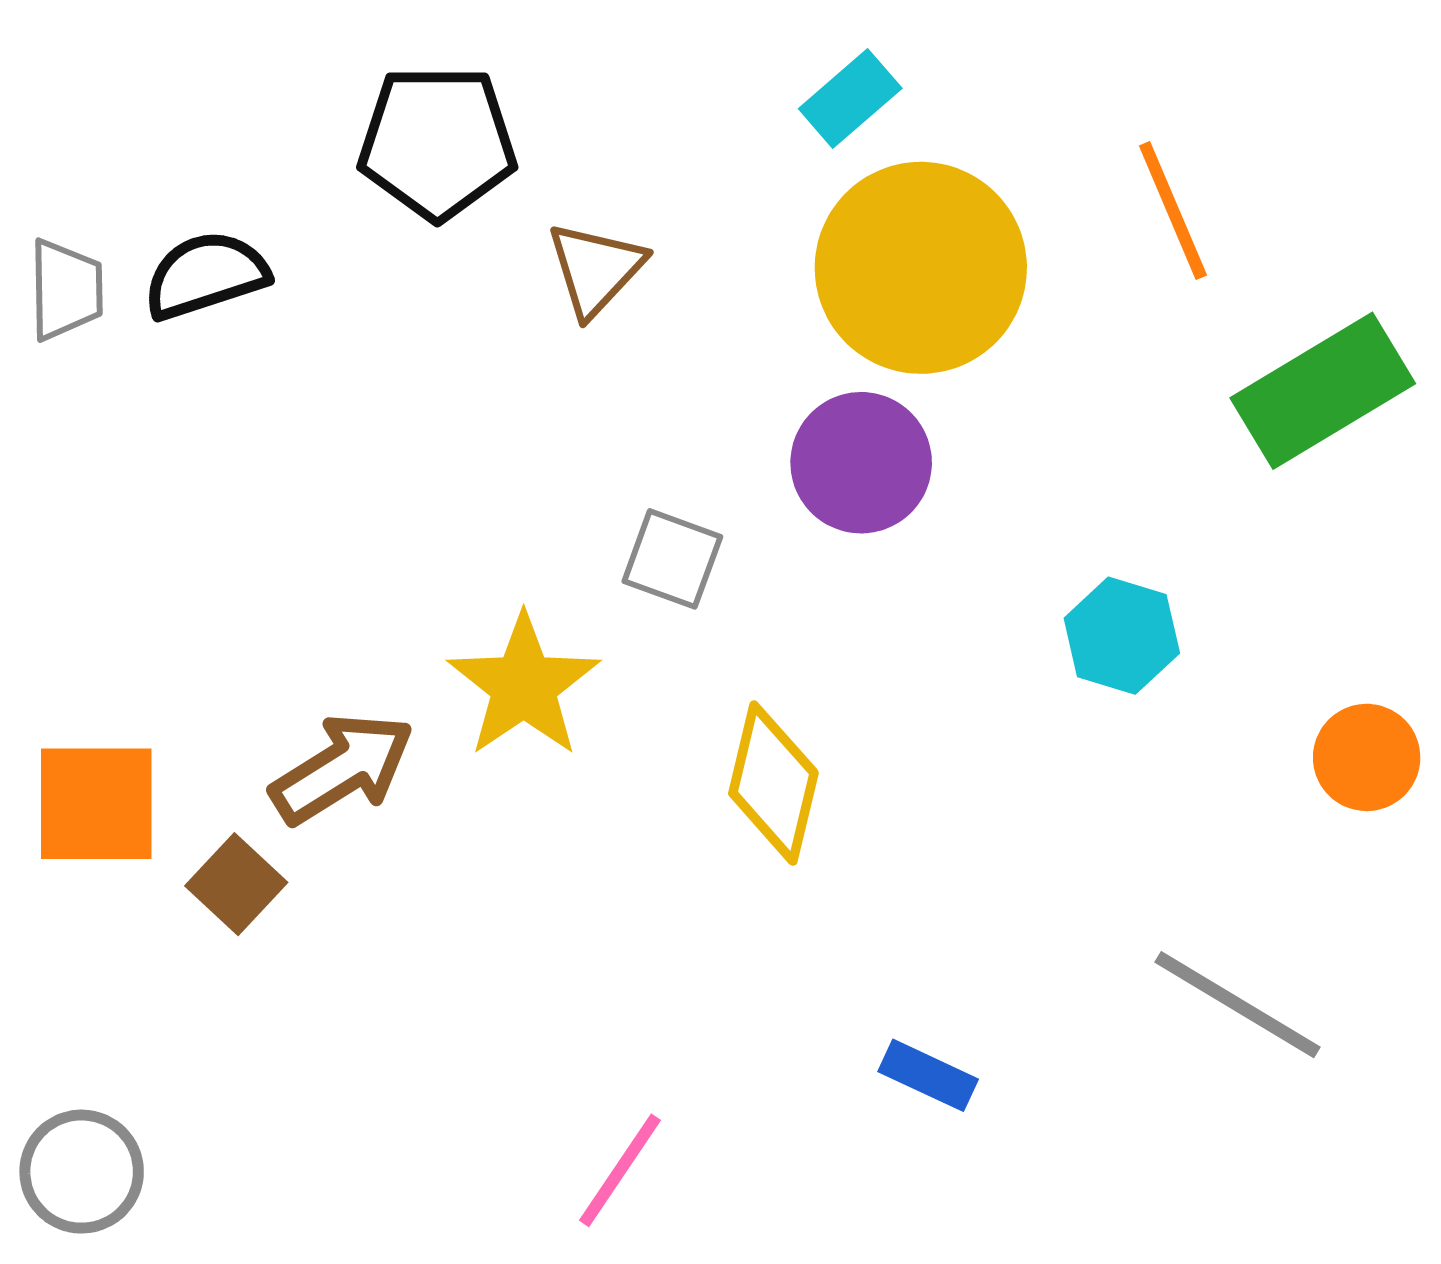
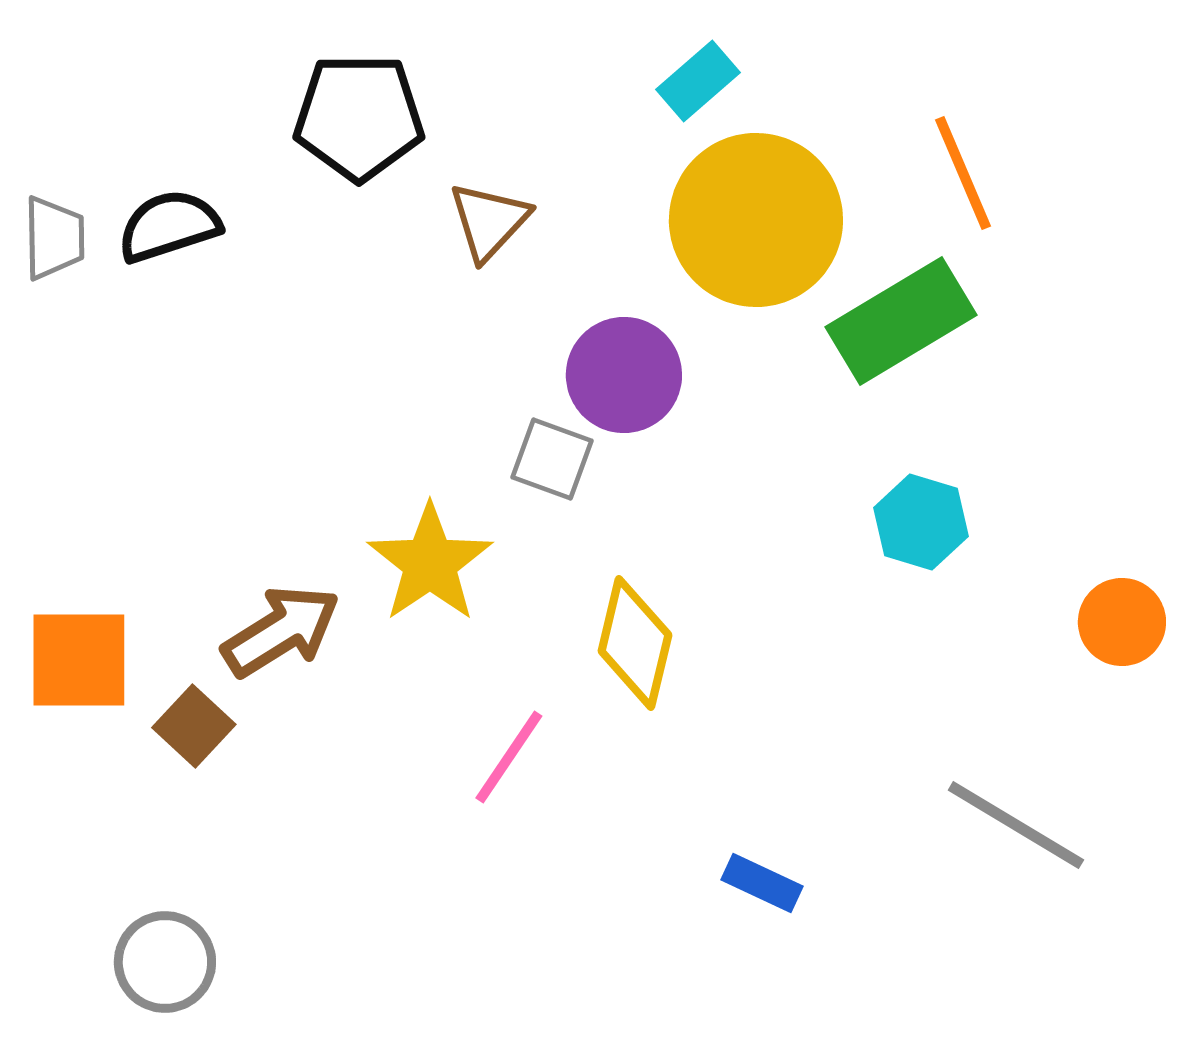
green rectangle: (1323, 391) -> (901, 321), moved
purple circle: (861, 463) -> (624, 375), moved
pink line: (620, 1170) -> (509, 757), moved
gray circle: (82, 1172) -> (165, 962), moved

